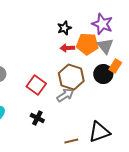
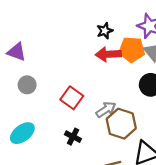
red arrow: (67, 48) -> (108, 54), size x1.5
brown hexagon: (71, 77) -> (121, 124), moved

